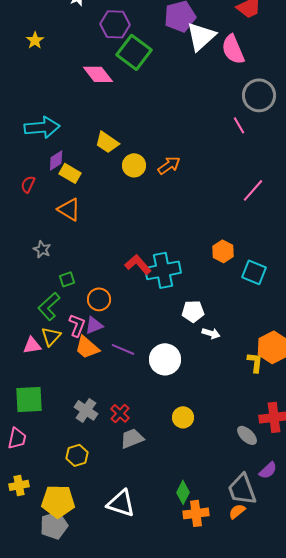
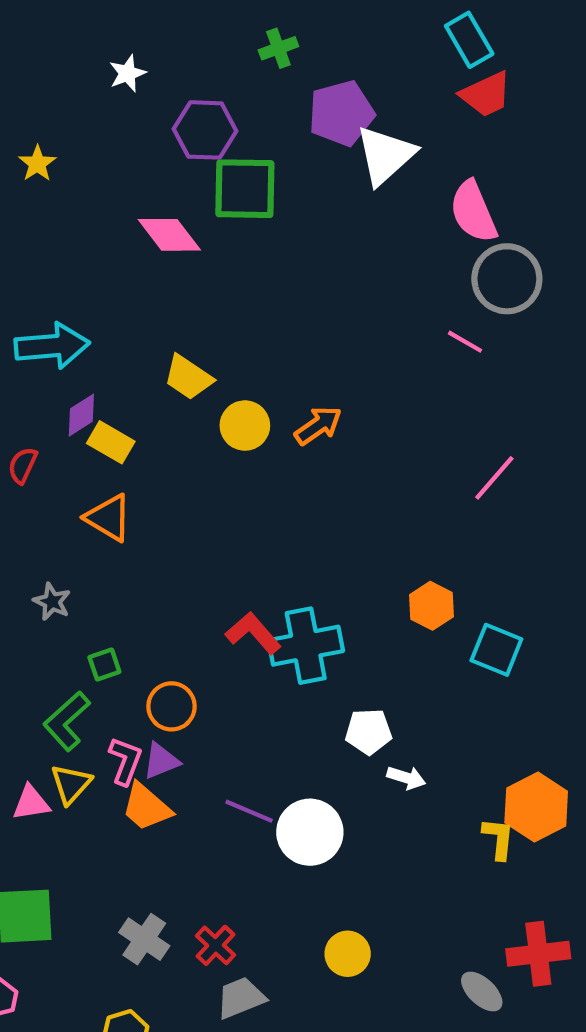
pink semicircle: (233, 49) -> (473, 212), moved
green square: (134, 52) -> (245, 189), turned -36
pink line: (239, 125) -> (465, 342), turned -30
purple line: (123, 349) -> (249, 811), moved

